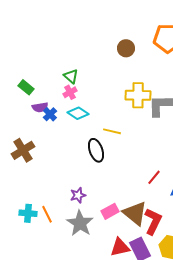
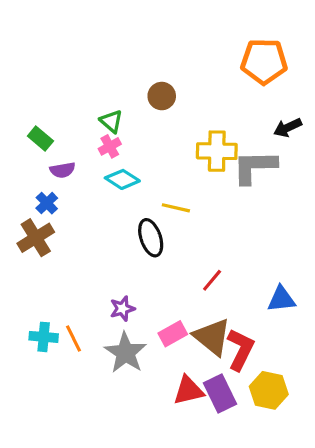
brown circle: (126, 48) -> (162, 96), moved
blue cross: (50, 114) -> (47, 203), moved
red line: (154, 177) -> (212, 280), moved

